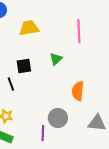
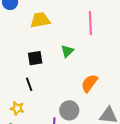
black line: (11, 84) -> (29, 84), moved
orange semicircle: (78, 91) -> (89, 83), turned 30

